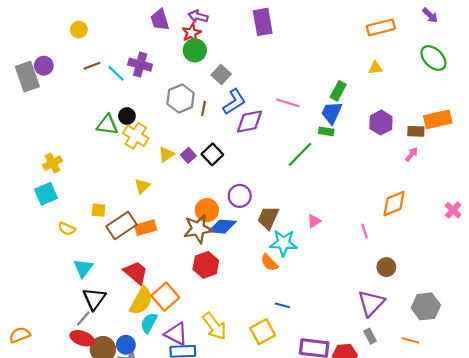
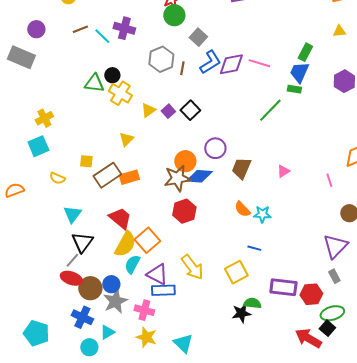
gray rectangle: (27, 77) -> (21, 57), moved, turned -48
purple diamond: (250, 121) -> (231, 64), moved
cyan star: (283, 243) -> (262, 214), moved, size x0.7
orange semicircle: (20, 335) -> (14, 190), moved

